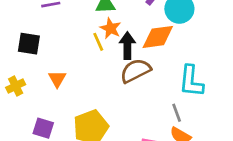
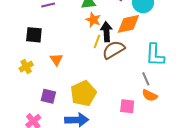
yellow line: (98, 42) -> (97, 41), moved, turned 48

